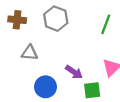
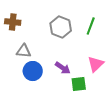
gray hexagon: (56, 19) -> (61, 27), moved
blue circle: (45, 87) -> (33, 71), moved

